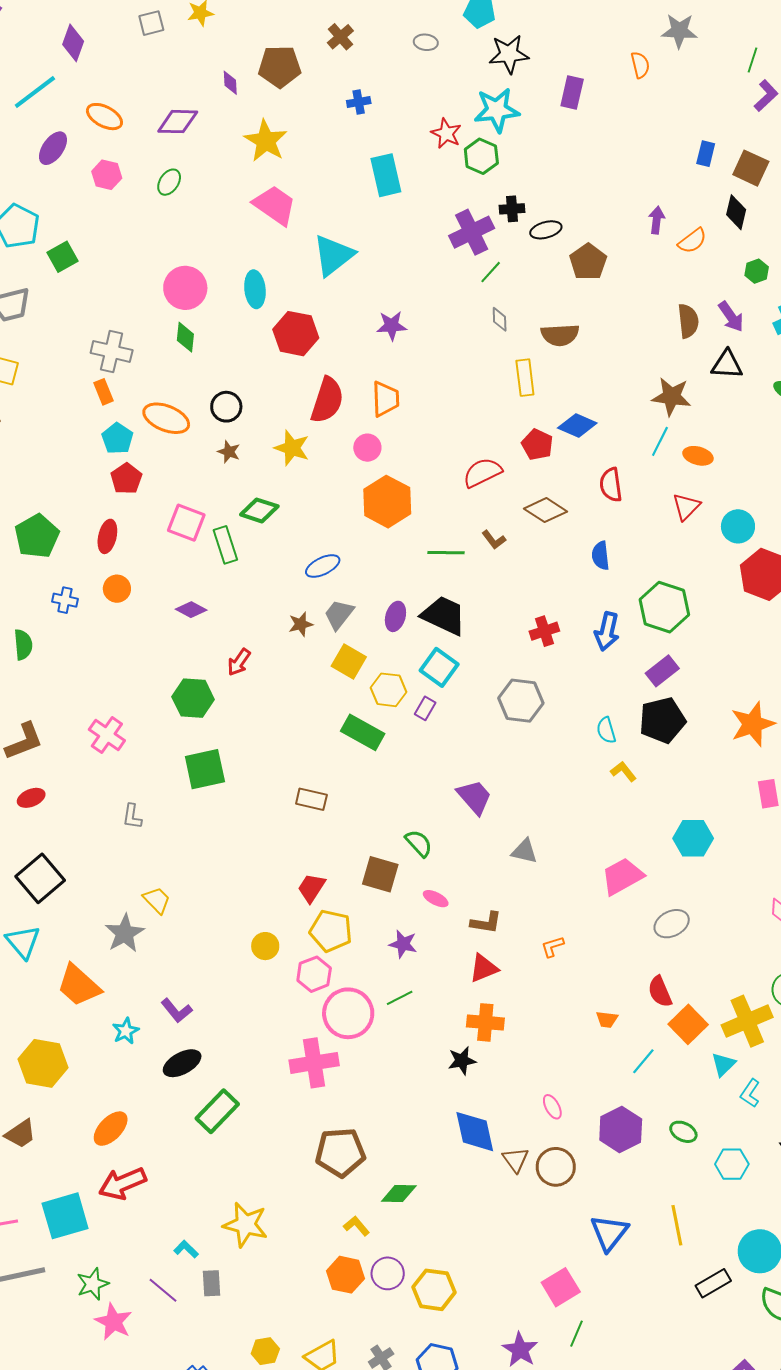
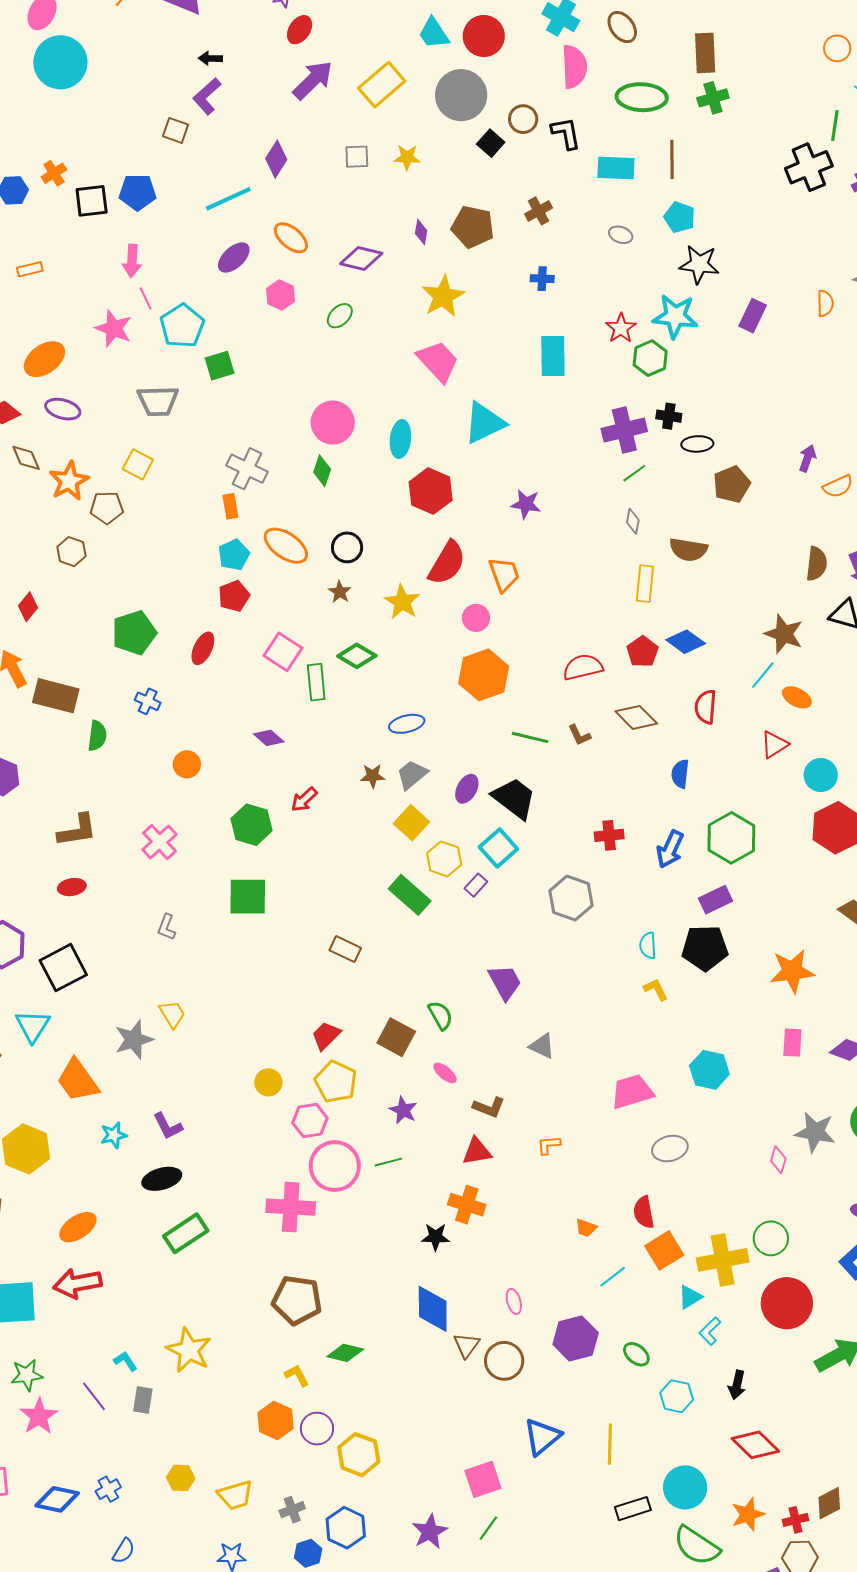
orange trapezoid: (386, 399) -> (504, 574), turned -30
orange circle: (117, 589) -> (187, 764), moved

